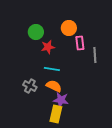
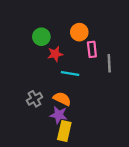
cyan line: (52, 69) -> (70, 74), moved
gray cross: (30, 86) -> (34, 99), turned 32
purple star: (61, 100) -> (59, 115), moved

